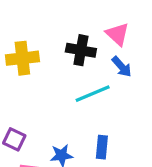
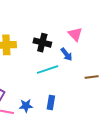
pink triangle: (117, 34) -> (75, 34), moved

